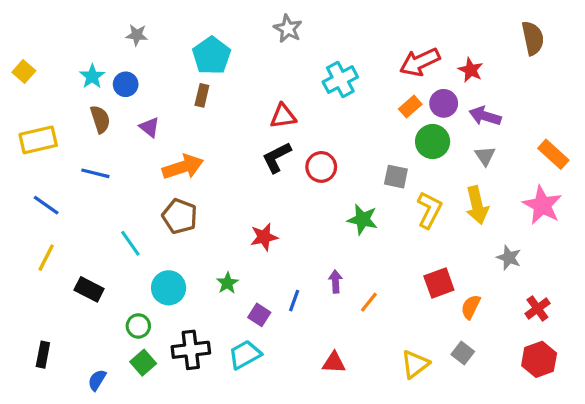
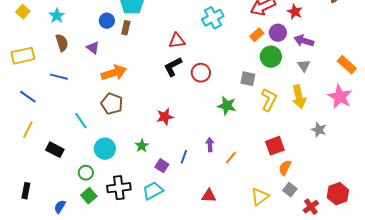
yellow square: (24, 72) -> (23, 12), moved
blue circle: (126, 84) -> (107, 21), moved
orange semicircle: (471, 307) -> (285, 168), moved
red cross: (537, 308) -> (311, 207), moved

